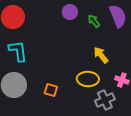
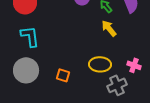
yellow arrow: (101, 55) -> (109, 28), moved

